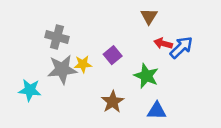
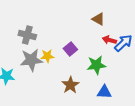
brown triangle: (149, 16) -> (98, 19), turned -32
green star: (146, 76) -> (96, 65), turned -30

